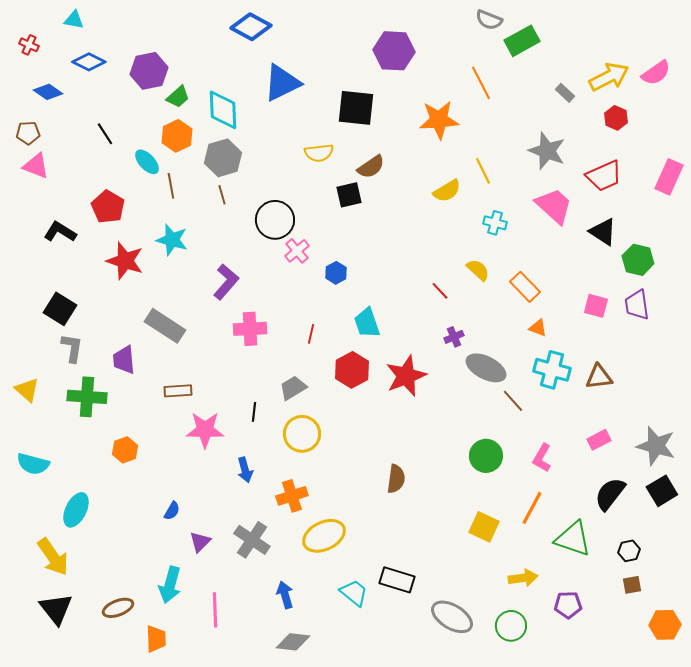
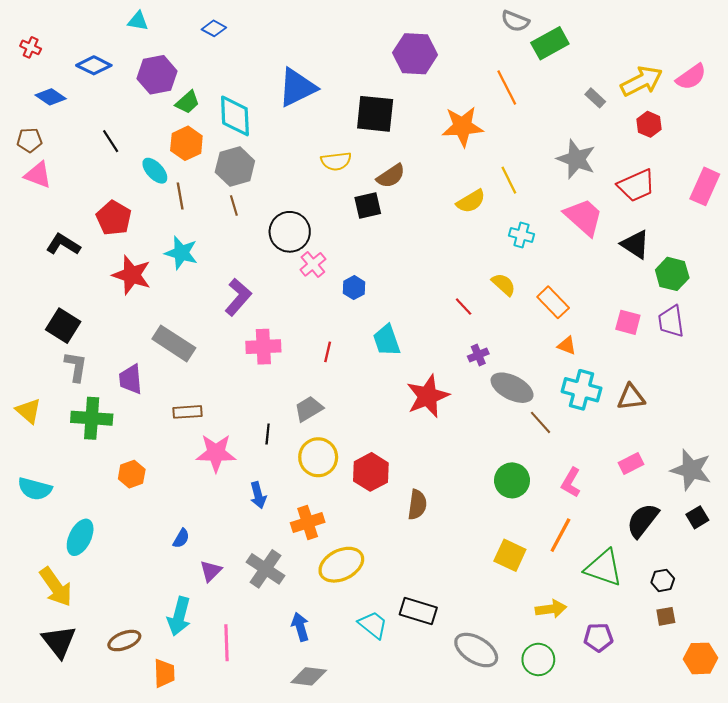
cyan triangle: (74, 20) -> (138, 21), moved
blue diamond: (251, 27) -> (214, 28), moved, size x0.6
red hexagon: (352, 370) -> (371, 472), moved
black square: (662, 491) -> (697, 517), size x0.7

